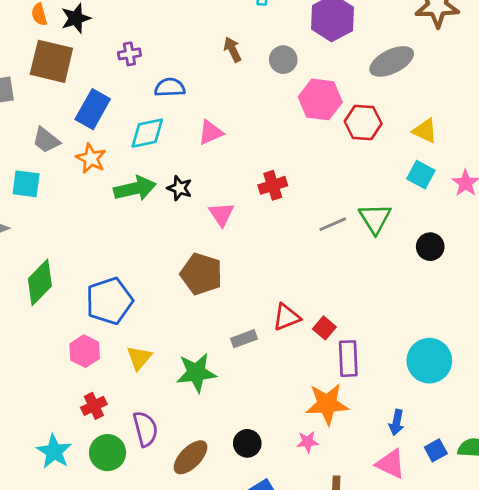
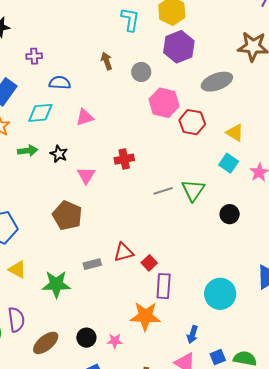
green arrow: (135, 188) -> (28, 151), size x0.7
yellow triangle: (139, 358) -> (17, 269), turned -48
pink star: (308, 442) -> (115, 341), moved

